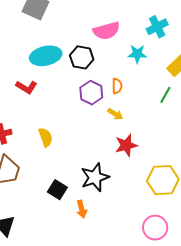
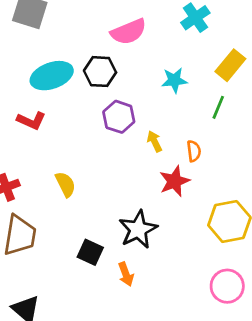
cyan star: (137, 54) -> (174, 80), moved
orange semicircle: (117, 86) -> (194, 151), moved
yellow arrow: (115, 114) -> (154, 141), turned -140

